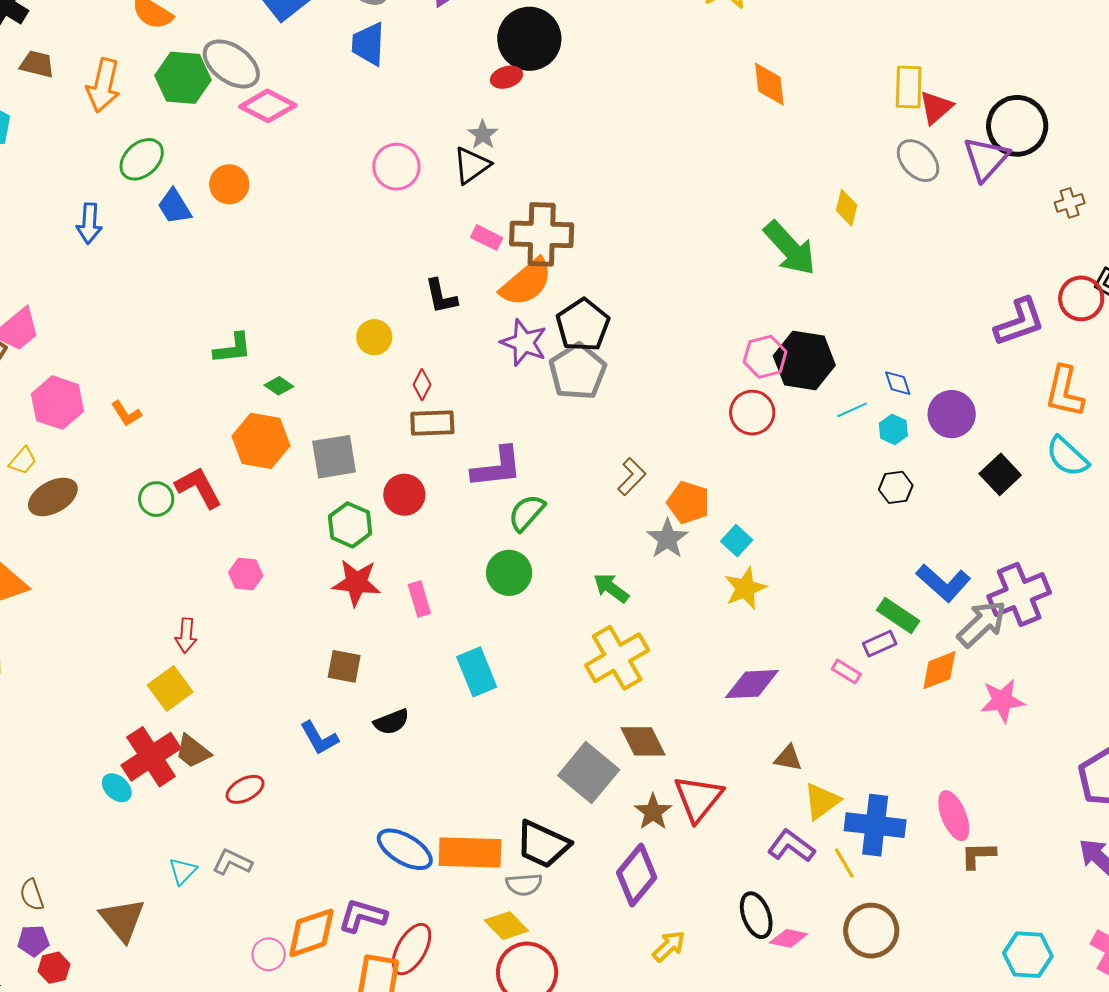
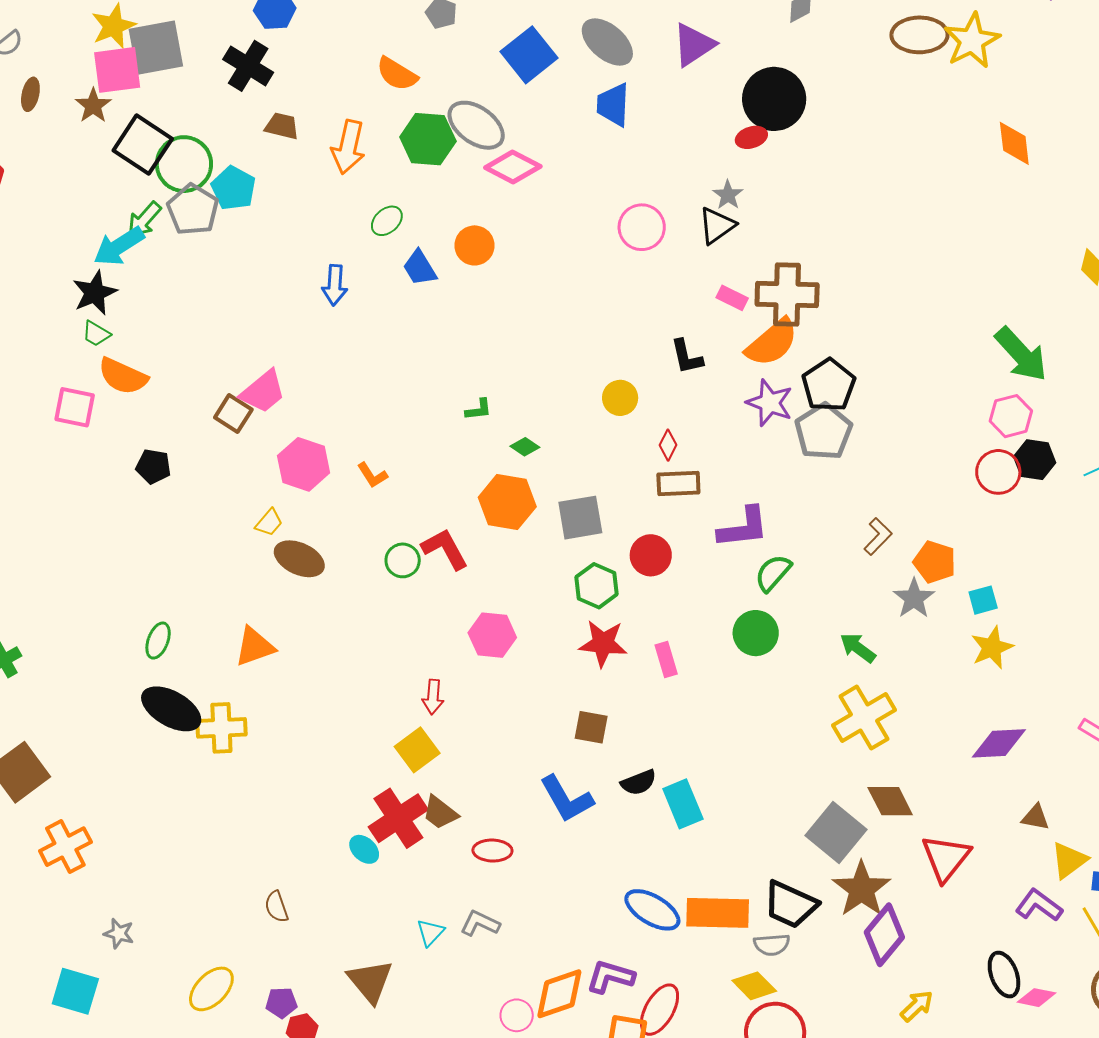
green ellipse: (142, 159) -> (387, 221), size x0.7
green arrow: (790, 248) -> (1021, 354), moved
green L-shape: (233, 348) -> (479, 410), size x0.7
black hexagon: (804, 360) -> (1035, 460), moved, size x0.7
brown ellipse: (53, 497) -> (299, 559), turned 54
cyan square: (737, 541) -> (983, 600), turned 32
pink hexagon: (246, 574) -> (492, 635), size x1.4
cyan rectangle: (477, 672) -> (683, 804), moved
blue L-shape: (319, 738) -> (566, 799), size x1.4
red ellipse: (245, 789) -> (492, 851), turned 30
brown star: (653, 812) -> (862, 889), moved, size x1.5
brown semicircle: (32, 895) -> (277, 907), moved

